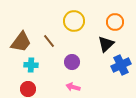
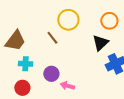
brown line: (49, 41) -> (52, 38), moved
purple circle: (72, 62) -> (51, 74), moved

